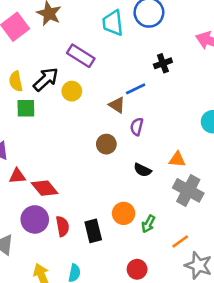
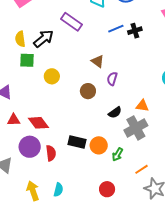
blue line: (136, 89) -> (116, 29), moved
yellow circle: (72, 91) -> (52, 76), moved
black semicircle: (142, 170) -> (115, 113), turned -64
red triangle: (17, 176) -> (14, 120), moved
gray cross: (188, 190) -> (136, 128), moved, turned 30
black rectangle: (93, 231) -> (77, 142), moved, turned -66

